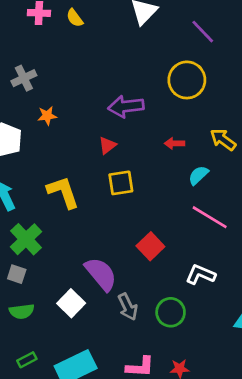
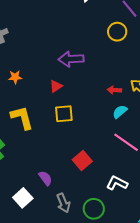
yellow circle: (187, 80) -> (117, 32), moved, size x0.7
orange star: (47, 116) -> (15, 77), moved
red arrow: (174, 143) -> (114, 90), moved
purple semicircle: (101, 274) -> (45, 178), size x0.6

